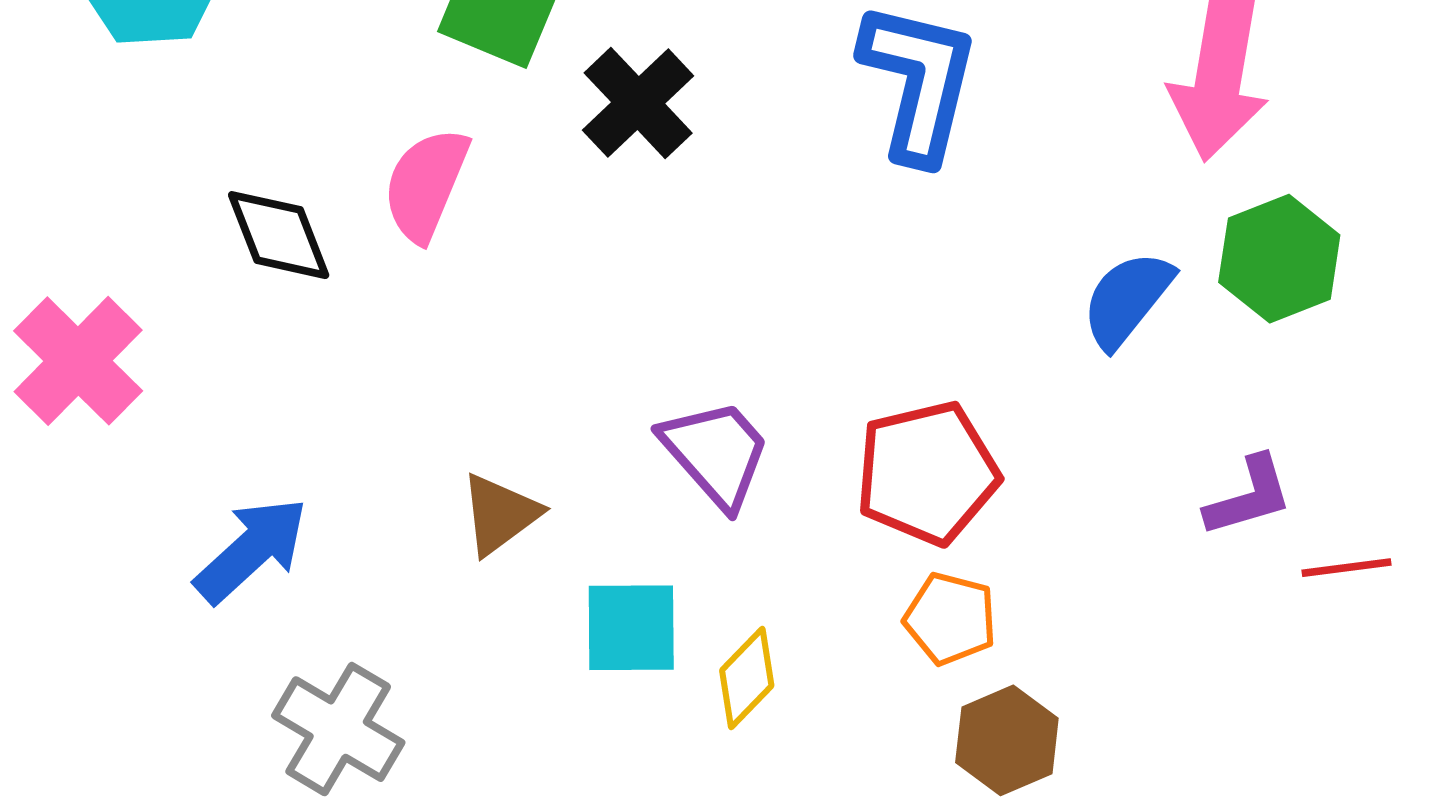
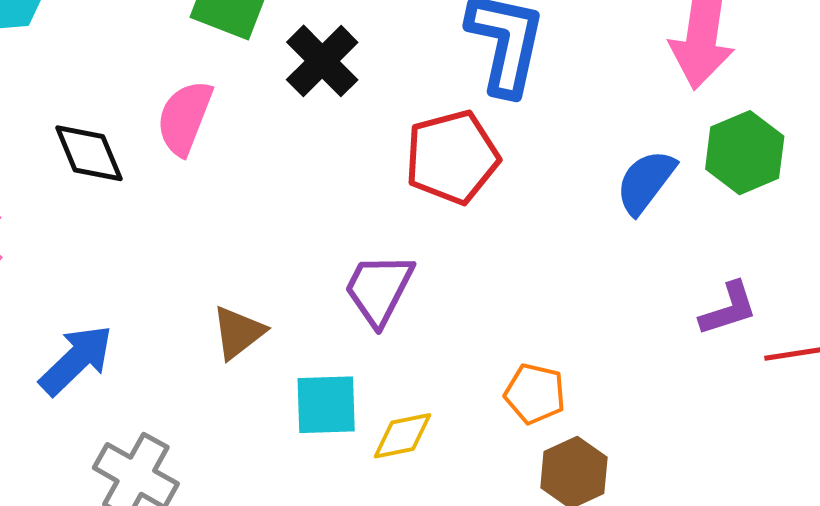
purple trapezoid: (716, 453) -> (379, 289), turned -110
red pentagon: (927, 473) -> (452, 157), moved
yellow diamond: (747, 678) -> (403, 436), turned 36

